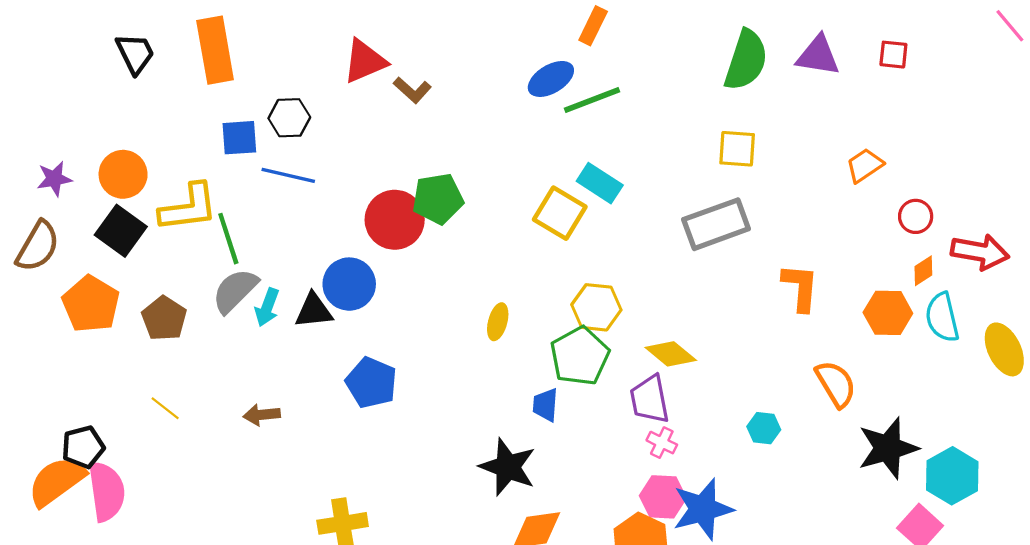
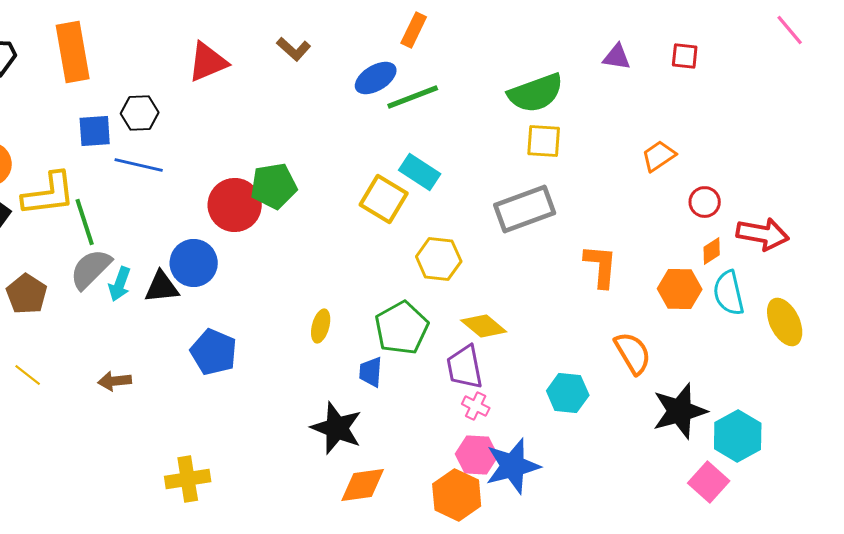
purple triangle: (818, 56) -> (617, 57), size x0.7
green semicircle: (746, 60) -> (536, 93), moved, turned 52
brown L-shape: (412, 90) -> (294, 49), moved
yellow hexagon: (596, 307) -> (439, 259), moved
yellow ellipse: (498, 322) -> (321, 326), moved
cyan hexagon: (764, 428) -> (568, 393), size x1.4

